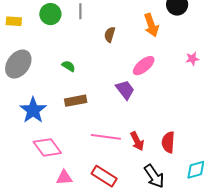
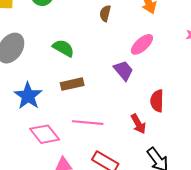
green semicircle: (69, 66) -> (63, 48), size x1.5
pink line: (106, 137) -> (88, 123), moved
red semicircle: (168, 142) -> (157, 101), moved

